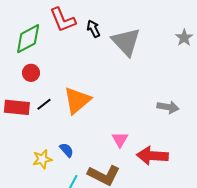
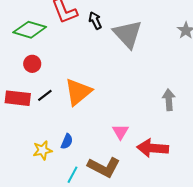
green diamond: (28, 39) -> (30, 30), turned 44
gray arrow: (168, 107) -> (169, 100), turned -105
blue semicircle: (67, 150) -> (67, 141), turned 63

